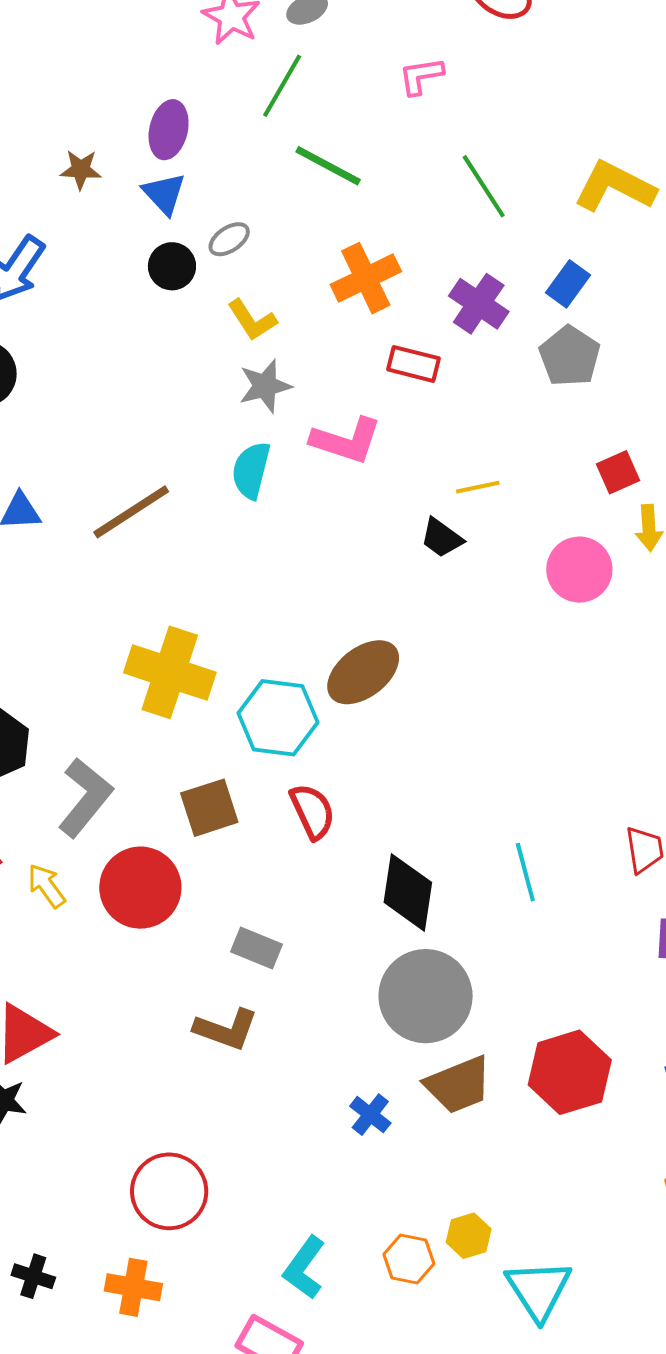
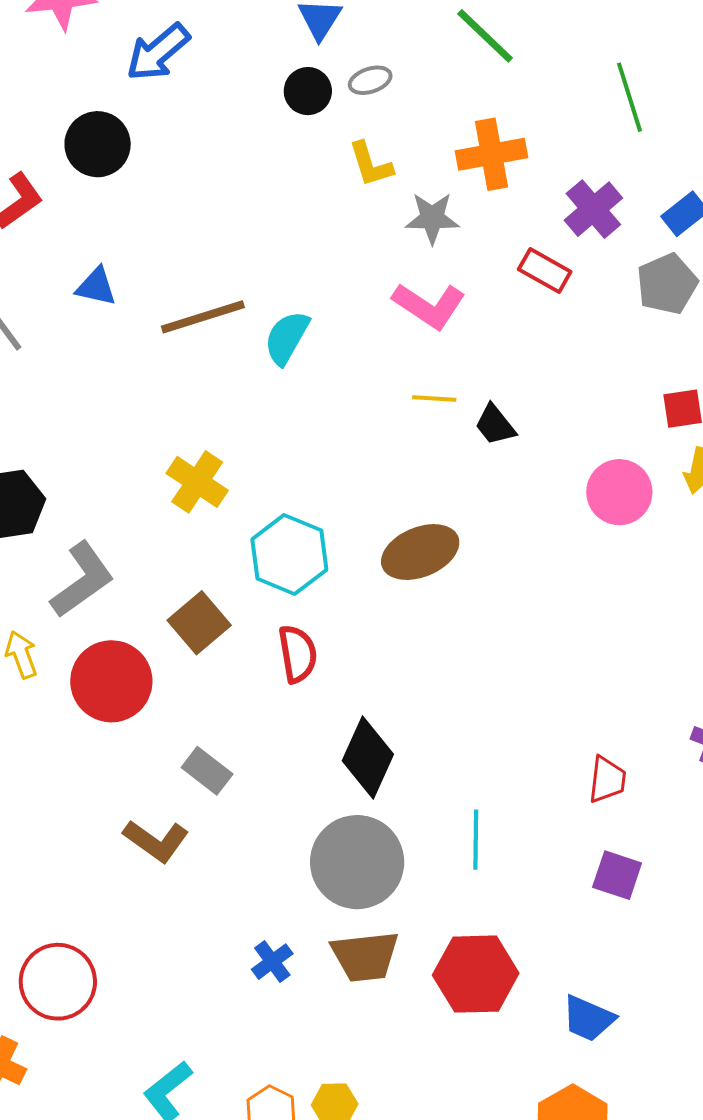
red rectangle: (413, 364) -> (545, 270), moved
gray star: (265, 386) -> (432, 218), moved
cyan semicircle: (251, 470) -> (287, 338), moved
yellow line: (478, 487) -> (434, 398), moved
yellow cross: (170, 672) -> (197, 482), size x0.7
brown ellipse: (363, 672) -> (420, 552), moved
brown square: (209, 808) -> (199, 623), turned -38
cyan line: (525, 872) -> (476, 840), moved

